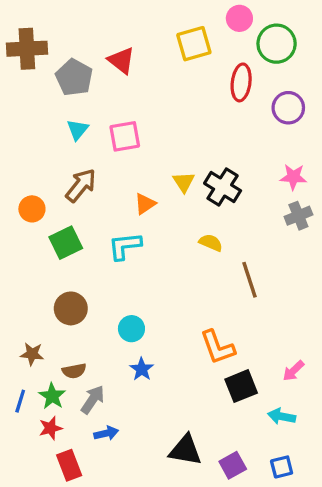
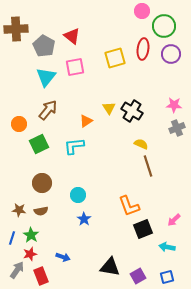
yellow square: (194, 44) -> (115, 58), moved
purple circle: (288, 108) -> (171, 54), moved
cyan triangle: (78, 130) -> (46, 77), size x1.5
pink square: (125, 136) -> (75, 67), moved
yellow semicircle: (211, 243) -> (141, 144), moved
brown semicircle: (74, 371) -> (41, 211), moved
gray arrow: (93, 400) -> (17, 270), moved
blue arrow: (106, 433) -> (63, 257), turned 32

